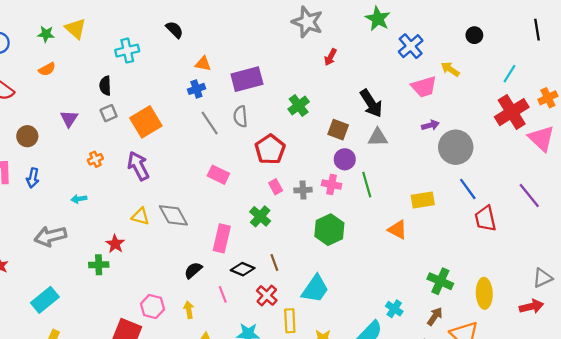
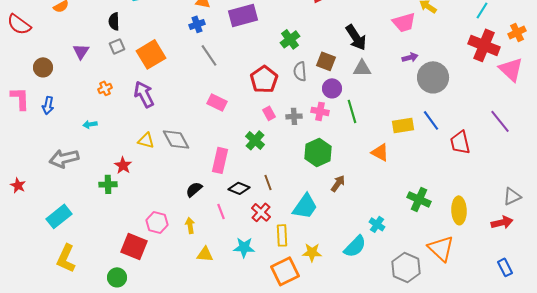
red cross: (512, 112) -> (484, 45), turned -36
gray semicircle: (240, 116) -> (300, 71), moved
blue line: (468, 189) -> (431, 120), moved
brown arrow: (435, 316) -> (338, 183), moved

